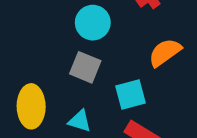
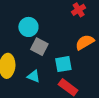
cyan circle: (93, 23) -> (28, 27), moved

